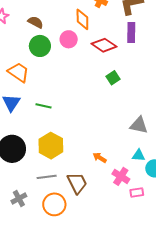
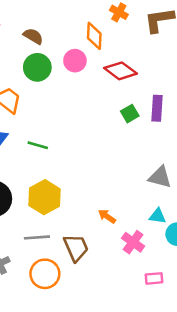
purple rectangle: (131, 33) -> (157, 108), moved
pink rectangle: (137, 192) -> (154, 278), moved

